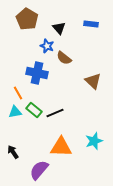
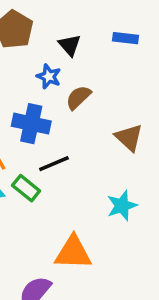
brown semicircle: (64, 58) -> (78, 97), turned 98
black line: (55, 113) -> (54, 164), moved
cyan star: (94, 141) -> (122, 206), moved

